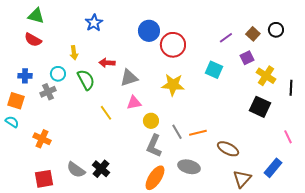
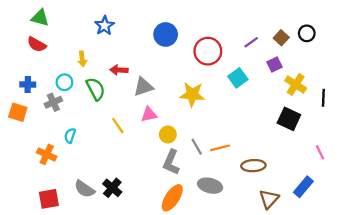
red circle: (173, 45) -> (208, 51), moved
cyan square: (214, 70) -> (238, 78), turned 30
cyan semicircle: (12, 122) -> (70, 136), moved, turned -104
brown ellipse: (228, 149) -> (253, 166), turned -30

